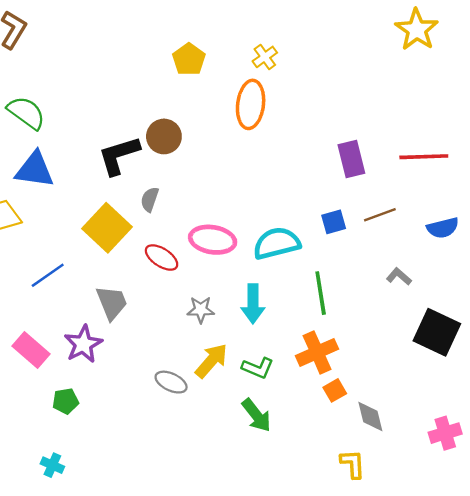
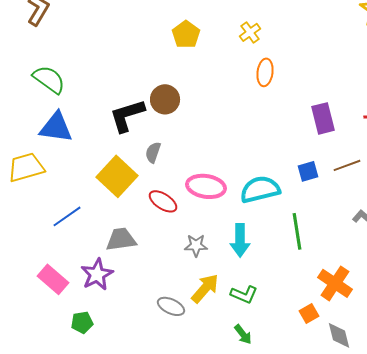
orange ellipse: (251, 104) -> (265, 72), moved, size x0.7
gray trapezoid: (112, 303) -> (121, 239), turned -76
orange cross: (317, 352) -> (335, 283), moved, turned -32
green arrow: (256, 415) -> (243, 334), size x0.7

